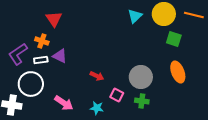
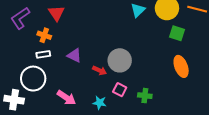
purple L-shape: (18, 54) -> (20, 18), moved
purple triangle: (60, 56) -> (74, 55), moved
gray circle: (141, 77) -> (120, 60), moved

